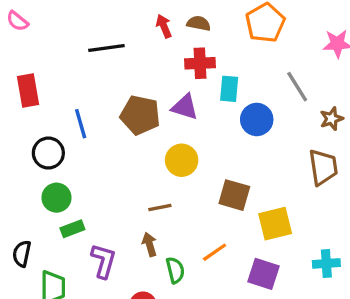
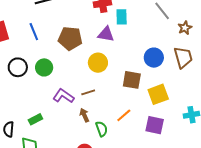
purple triangle: (185, 107) -> (106, 34), moved
blue circle: (257, 119) -> (154, 58), moved
blue line: (81, 124) -> (34, 32), moved
green circle: (56, 198) -> (44, 67), moved
green rectangle: (72, 229) -> (35, 119), moved
purple L-shape: (103, 261) -> (63, 96), moved, turned -65

